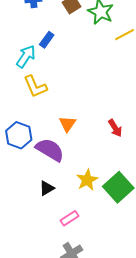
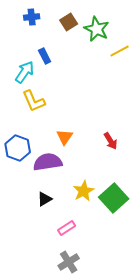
blue rectangle: (47, 40) -> (45, 56), turned -63
purple semicircle: (50, 150) -> (48, 162), turned -40

